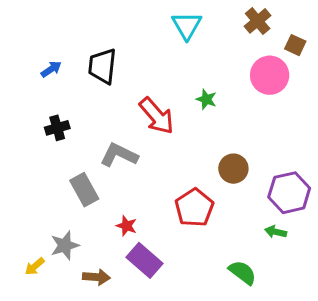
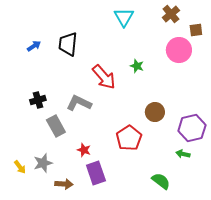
brown square: (295, 45) -> (196, 30), turned -32
black cross: (57, 128) -> (38, 100), moved
purple rectangle: (145, 260) -> (96, 173), turned 30
yellow arrow: (35, 266) -> (20, 167), moved, turned -88

